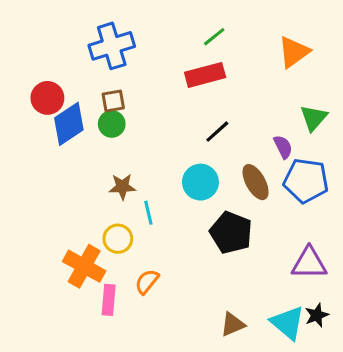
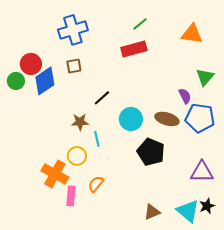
orange triangle: (294, 52) -> (192, 34), turned 45
green circle: (112, 124) -> (16, 81), moved
black line: (217, 132) -> (102, 98), moved
brown ellipse: (256, 182) -> (167, 119), turned -45

